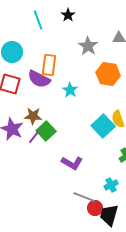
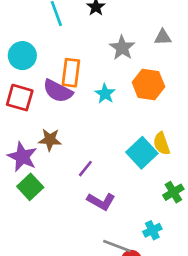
cyan star: (70, 90) -> (105, 94), moved
green square: (46, 131) -> (30, 187), moved
purple line: (34, 137) -> (85, 169), moved

